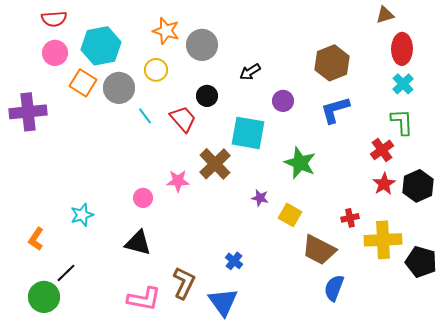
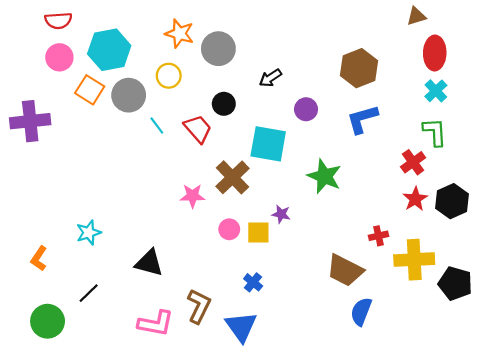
pink circle: (143, 198) -> (229, 229), moved
yellow square: (290, 215) -> (258, 233), moved, turned -30
black line: (66, 273) -> (89, 293), moved

